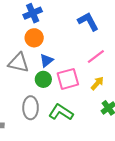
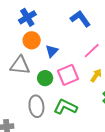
blue triangle: (46, 61) -> (52, 51), moved

